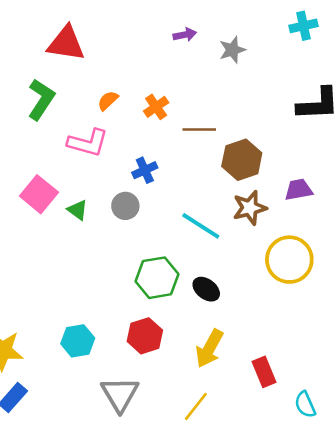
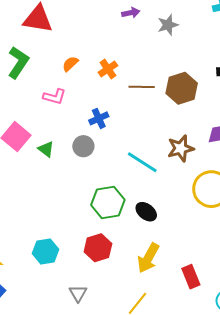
pink L-shape: (88, 143) -> (54, 97), size x0.7
brown hexagon: (242, 160) -> (182, 88), moved
gray triangle: (120, 394) -> (78, 293), size x0.6

